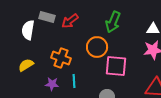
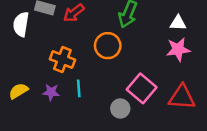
yellow semicircle: (26, 65) -> (18, 91), moved
pink square: (116, 66) -> (142, 88), moved, turned 35

